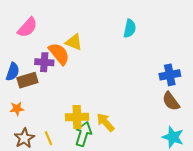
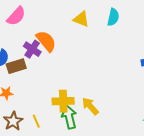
yellow triangle: (74, 42) -> (81, 19), moved
purple cross: (44, 62) -> (32, 49), turned 30
green arrow: (83, 134) -> (69, 117), turned -30

